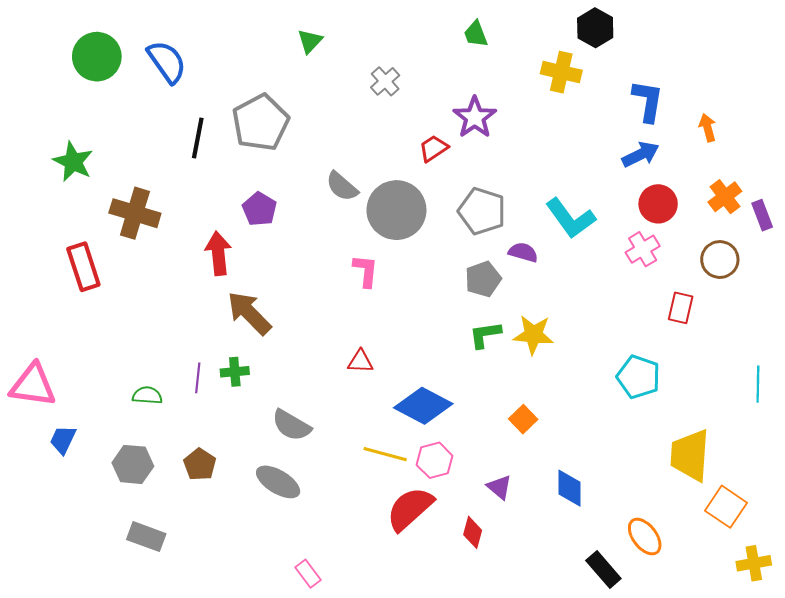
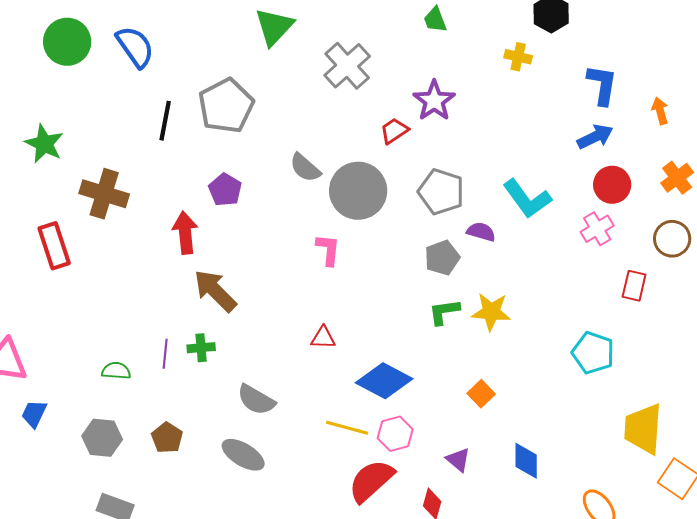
green triangle: (310, 41) -> (274, 27), size x1.6
yellow cross: (561, 72) -> (518, 57), size x0.7
gray cross: (385, 81) -> (347, 66), size x1.6

